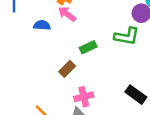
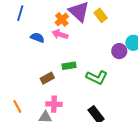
pink arrow: (67, 14) -> (60, 34), turned -35
green L-shape: (127, 36) -> (97, 77), moved

